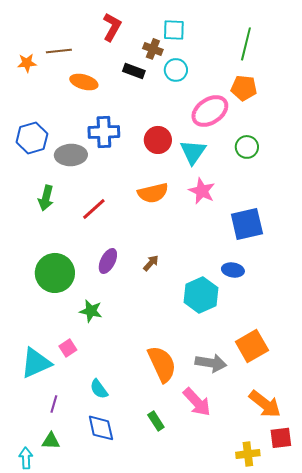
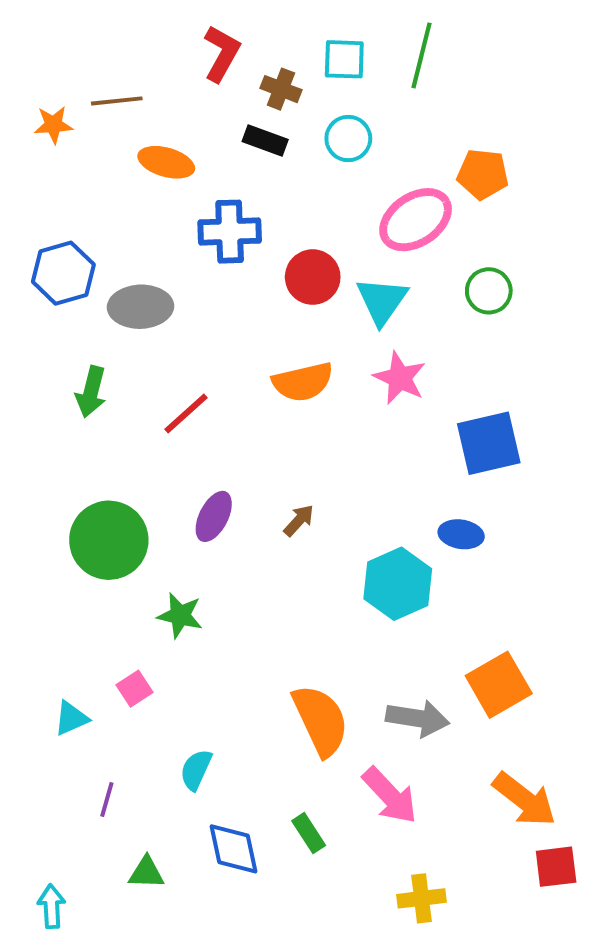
green line: (246, 44) -> (421, 55), moved
brown cross: (153, 49) -> (281, 89), moved
blue cross: (104, 132) -> (230, 232), moved
cyan triangle: (36, 363) -> (71, 718), size x0.6
cyan semicircle: (99, 389) -> (196, 770), turned 60
blue diamond: (101, 428) -> (234, 849), moved
green triangle: (51, 441) -> (146, 873), moved
yellow cross: (248, 454) -> (421, 898), moved

